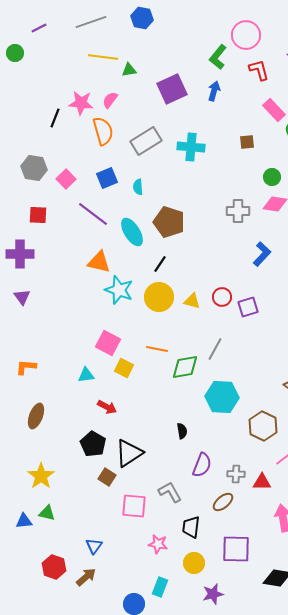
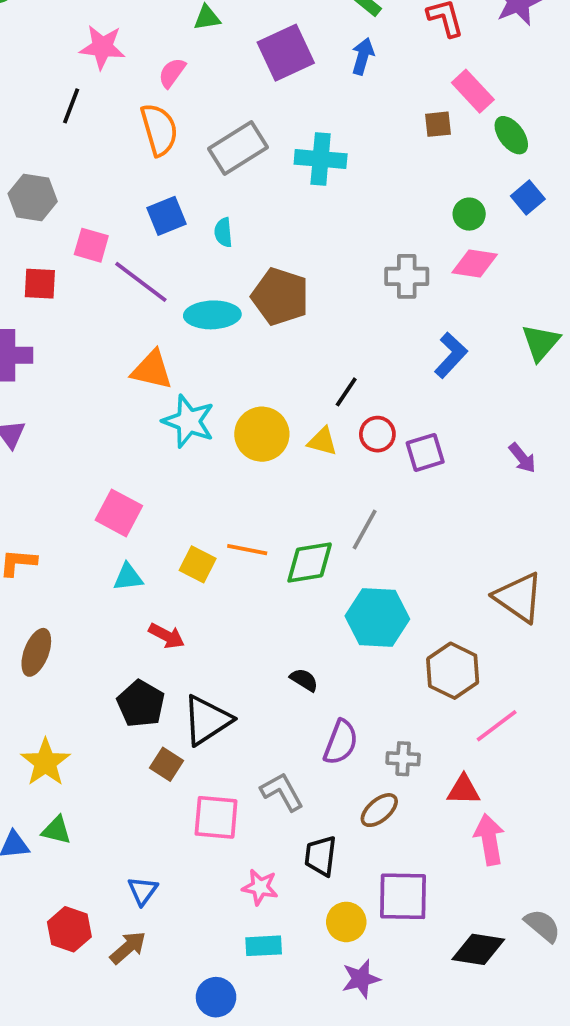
pink star: (81, 103) -> (102, 47), moved
brown square: (247, 142) -> (438, 124), moved
pink square: (66, 179) -> (91, 245), moved, turned -30
cyan ellipse: (132, 232) -> (212, 315), turned -60
black line: (160, 264) -> (346, 392), moved
pink square: (108, 343) -> (119, 513), moved
orange line: (157, 349) -> (247, 550), moved
black semicircle: (182, 431) -> (304, 680), turned -49
red triangle: (262, 482) -> (464, 790), moved
yellow circle: (194, 563) -> (346, 922), moved
cyan rectangle: (160, 587) -> (264, 946), moved, turned 66

